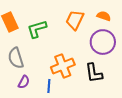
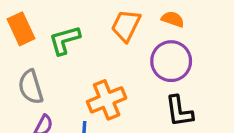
black L-shape: (94, 73) -> (179, 111), moved

